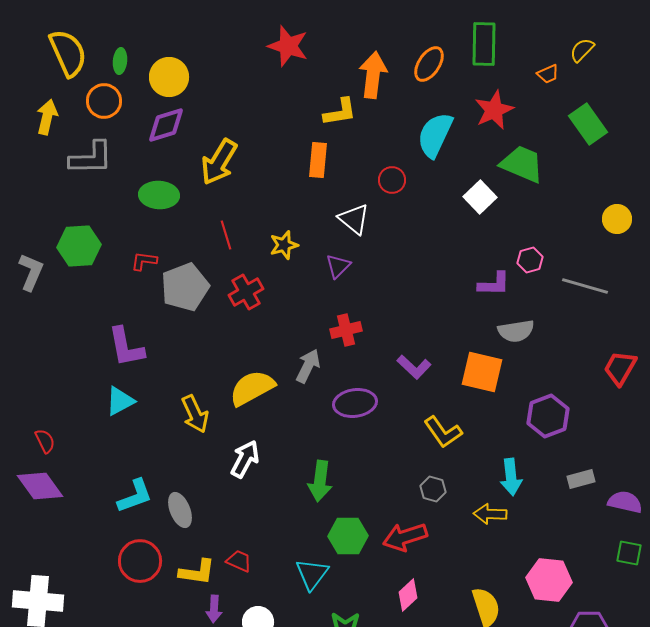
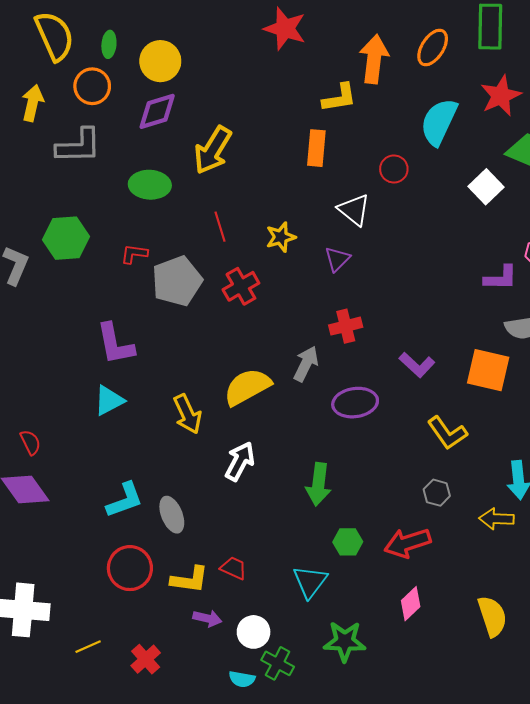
green hexagon: (348, 536) -> (348, 542), size x0.7
purple arrow: (214, 609) -> (207, 618), turned -80

